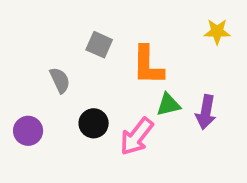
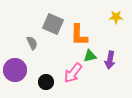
gray square: (99, 45) -> (53, 24), size x1.5
black circle: (94, 123) -> (46, 82), moved
purple circle: (28, 131) -> (15, 70), size x1.5

